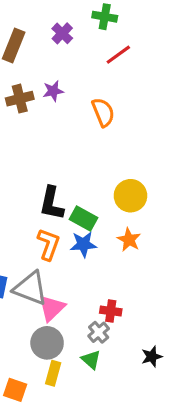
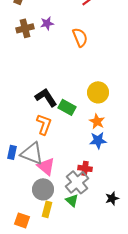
black L-shape: (52, 203) -> (46, 97), turned 135
blue star: (83, 244) -> (98, 140), moved
pink triangle: (52, 308) -> (46, 166), turned -36
gray cross: (99, 332) -> (77, 182), size x1.6

